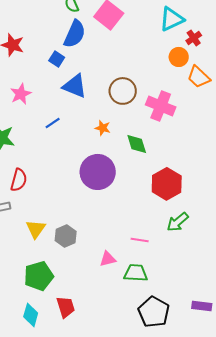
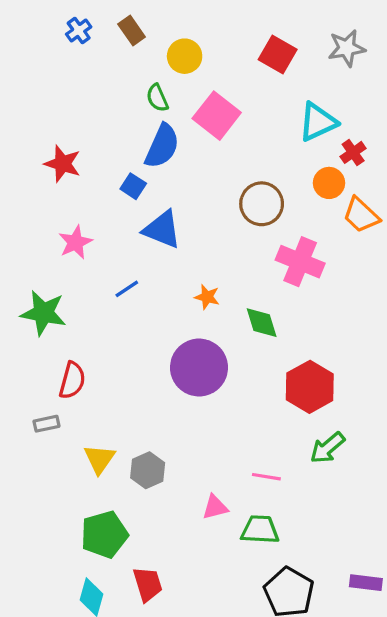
brown circle: (123, 91) -> (262, 204), moved

